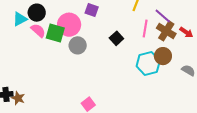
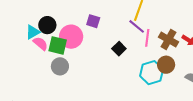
black circle: (37, 13) -> (47, 25), moved
purple line: (163, 16) -> (137, 26), moved
cyan triangle: (20, 19) -> (33, 32), moved
gray circle: (78, 45) -> (60, 66), moved

